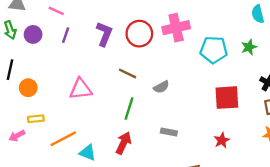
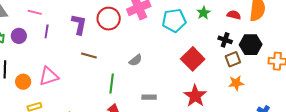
brown line: (128, 73) -> (89, 56), moved
pink triangle: (81, 89) -> (49, 76), moved
red square: (227, 98) -> (193, 59), turned -30
red star: (222, 140) -> (195, 96), size x1.6

